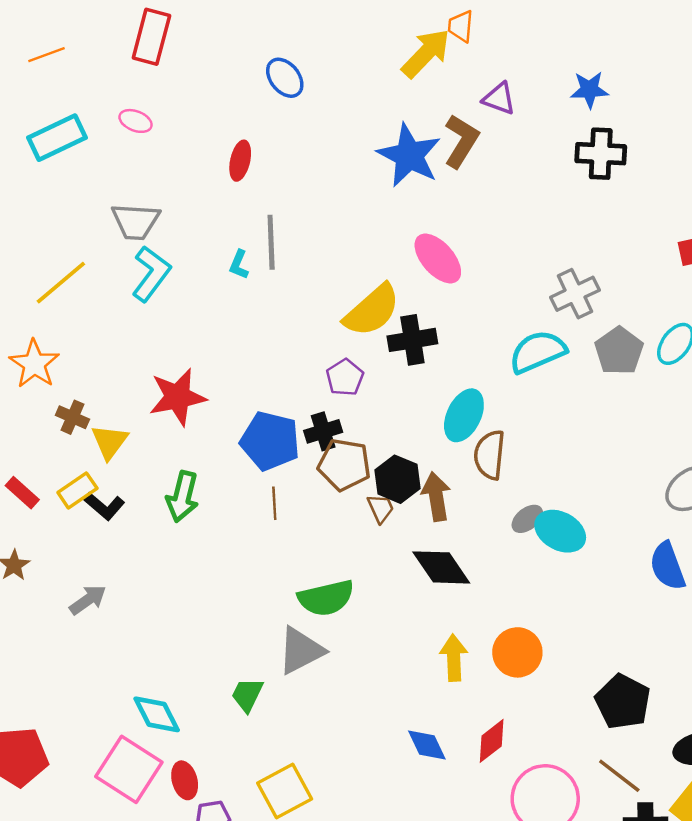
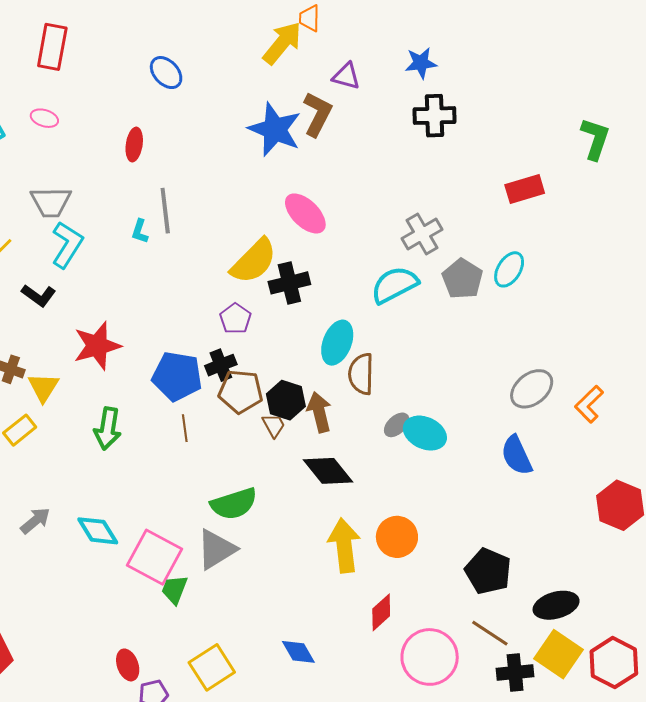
black L-shape: (104, 506) -> (39, 295), moved
yellow arrow: (454, 658) -> (344, 545), size x1.4
cyan diamond: (157, 714) -> (98, 531), moved
blue diamond: (427, 745) -> (298, 652), moved
pink square: (129, 769) -> (154, 557), moved

